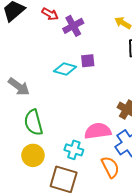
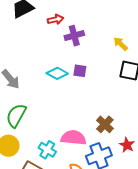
red arrow: (50, 14) -> (56, 19), turned -56
green semicircle: (33, 122) -> (16, 116), turned 30

